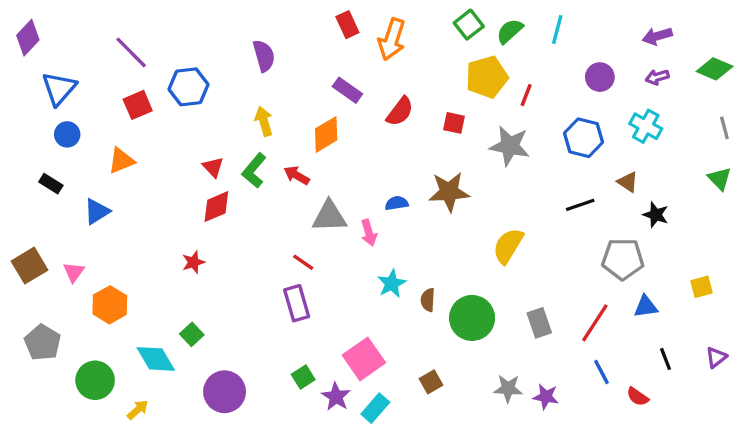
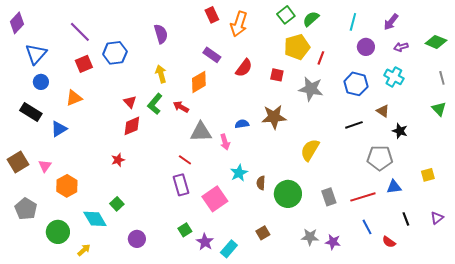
cyan line: (557, 30) -> (353, 22), moved
purple arrow: (657, 36) -> (391, 22), moved, turned -36
black rectangle: (51, 184) -> (31, 112), size x1.5
red line: (595, 323) -> (363, 197), turned 40
pink square: (364, 359) -> (215, 199), moved
purple circle: (225, 392) -> (137, 239), size x0.7

